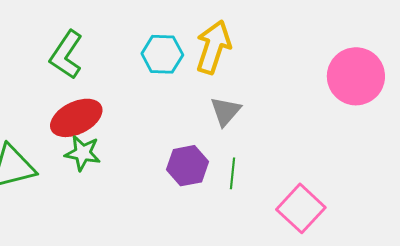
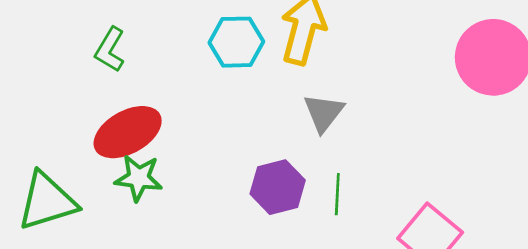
green L-shape: (66, 55) -> (110, 50), size x0.7

